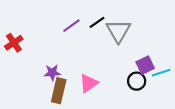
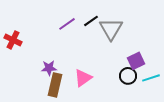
red cross: (14, 43) -> (13, 40), turned -30
cyan line: (161, 73) -> (151, 78), moved

